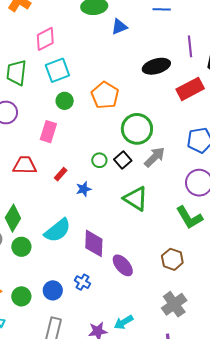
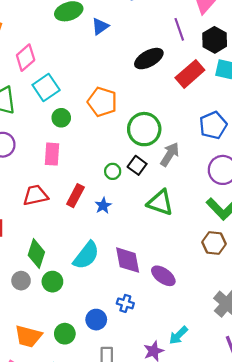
red rectangle: (61, 174) -> (75, 196), size x1.5
brown hexagon: (172, 259) -> (214, 243), moved

